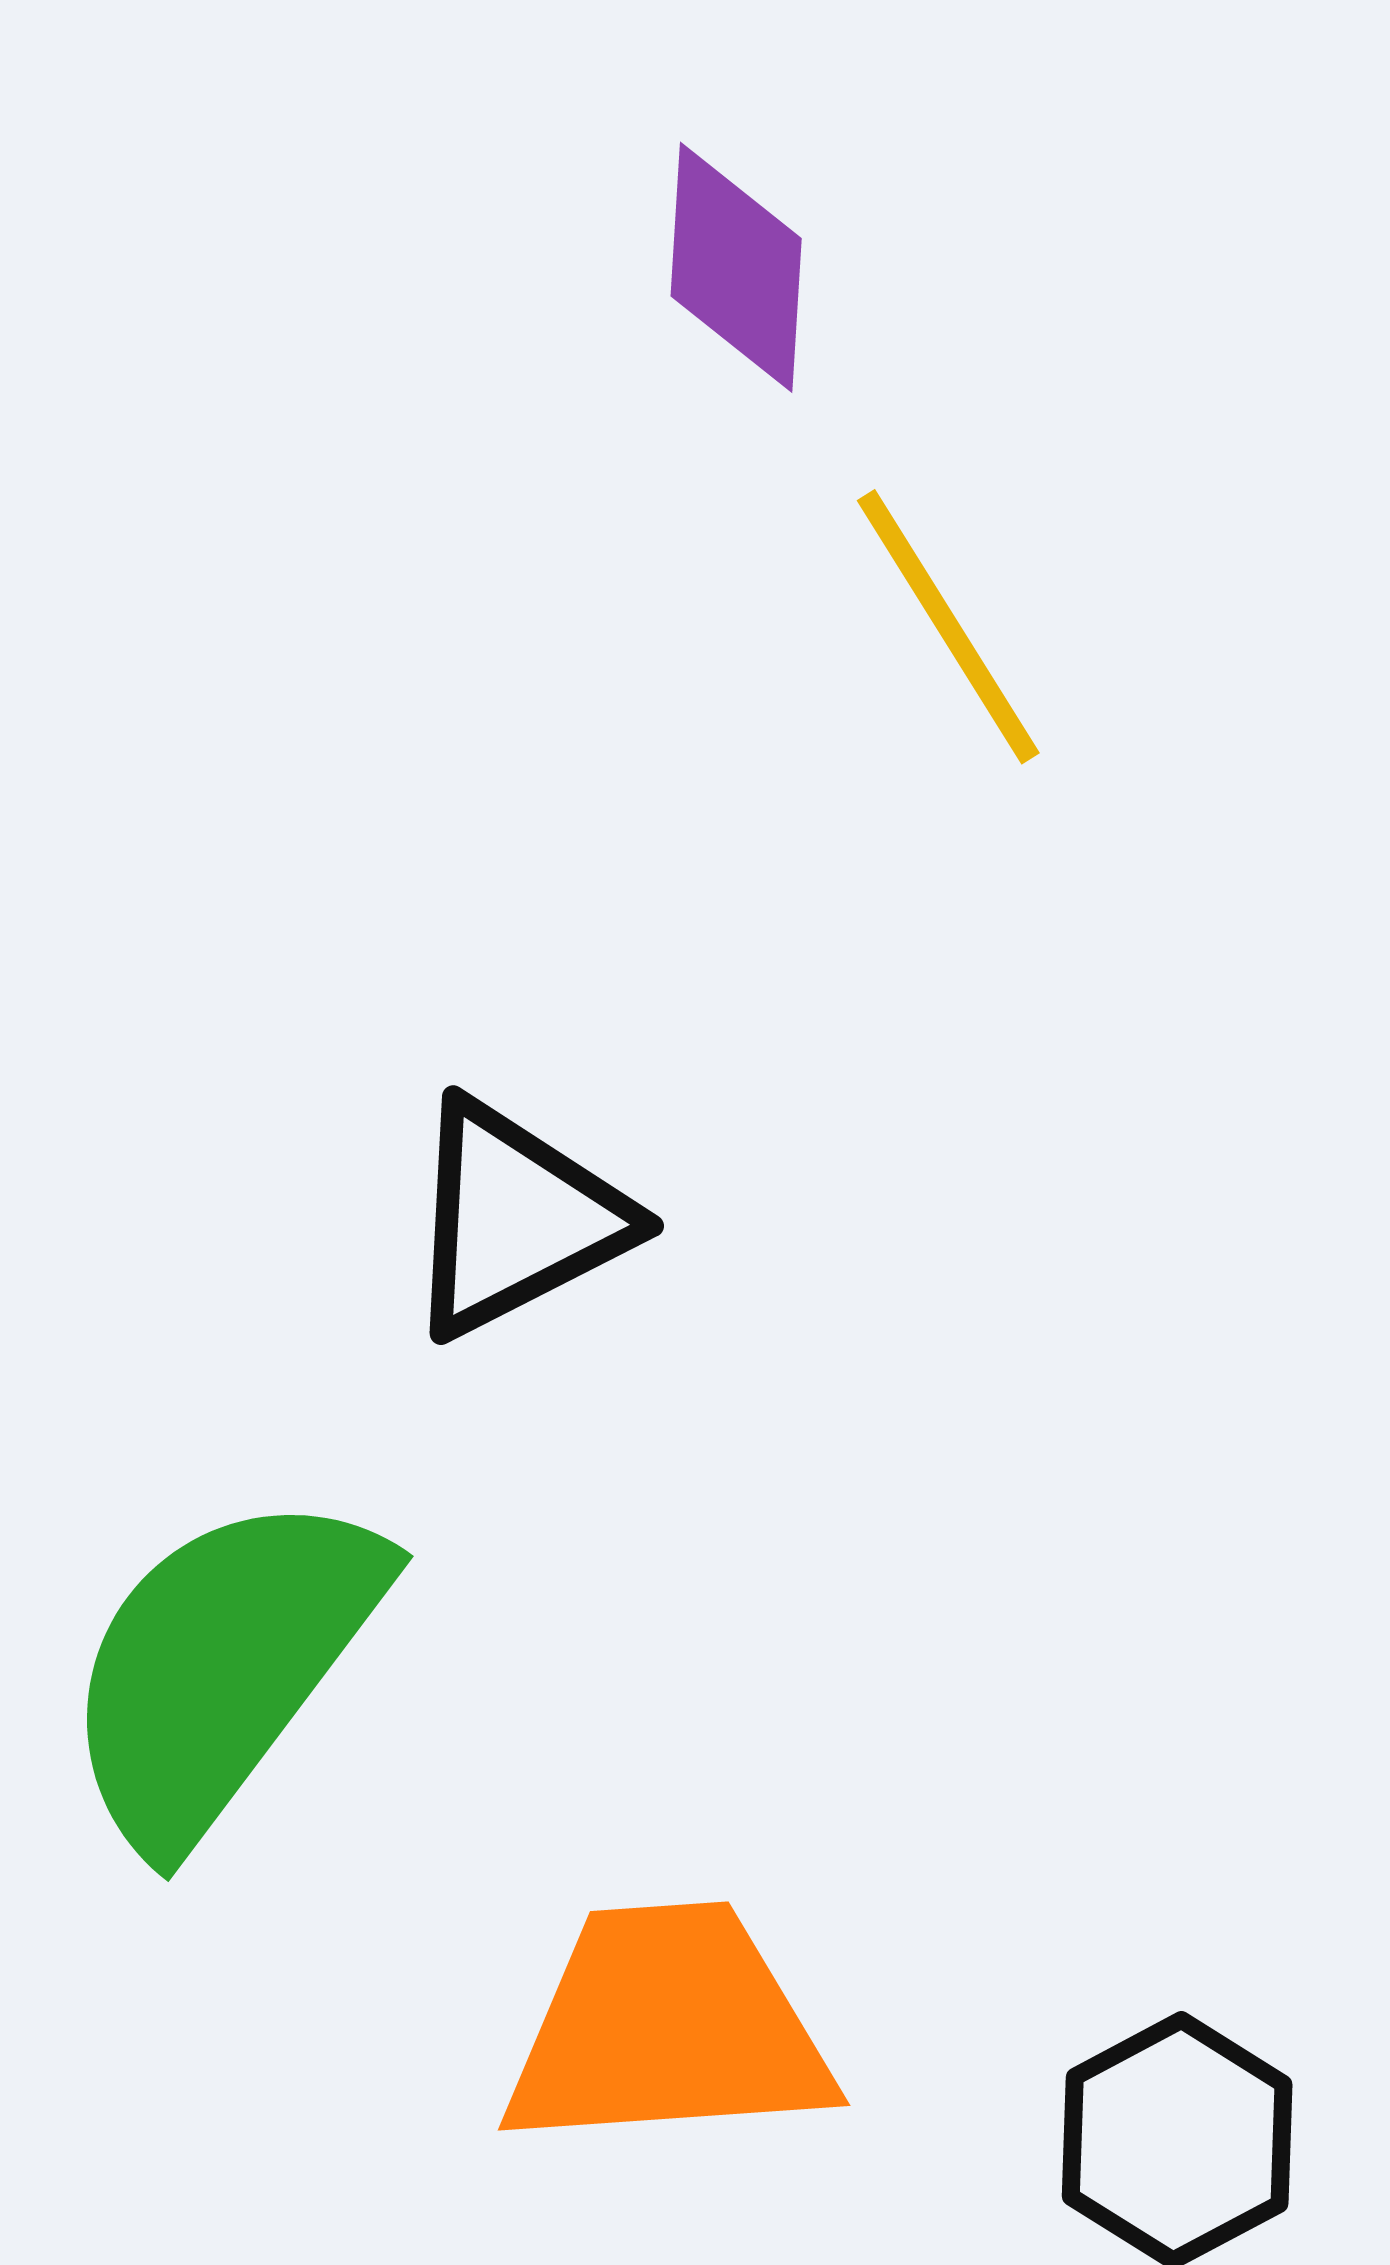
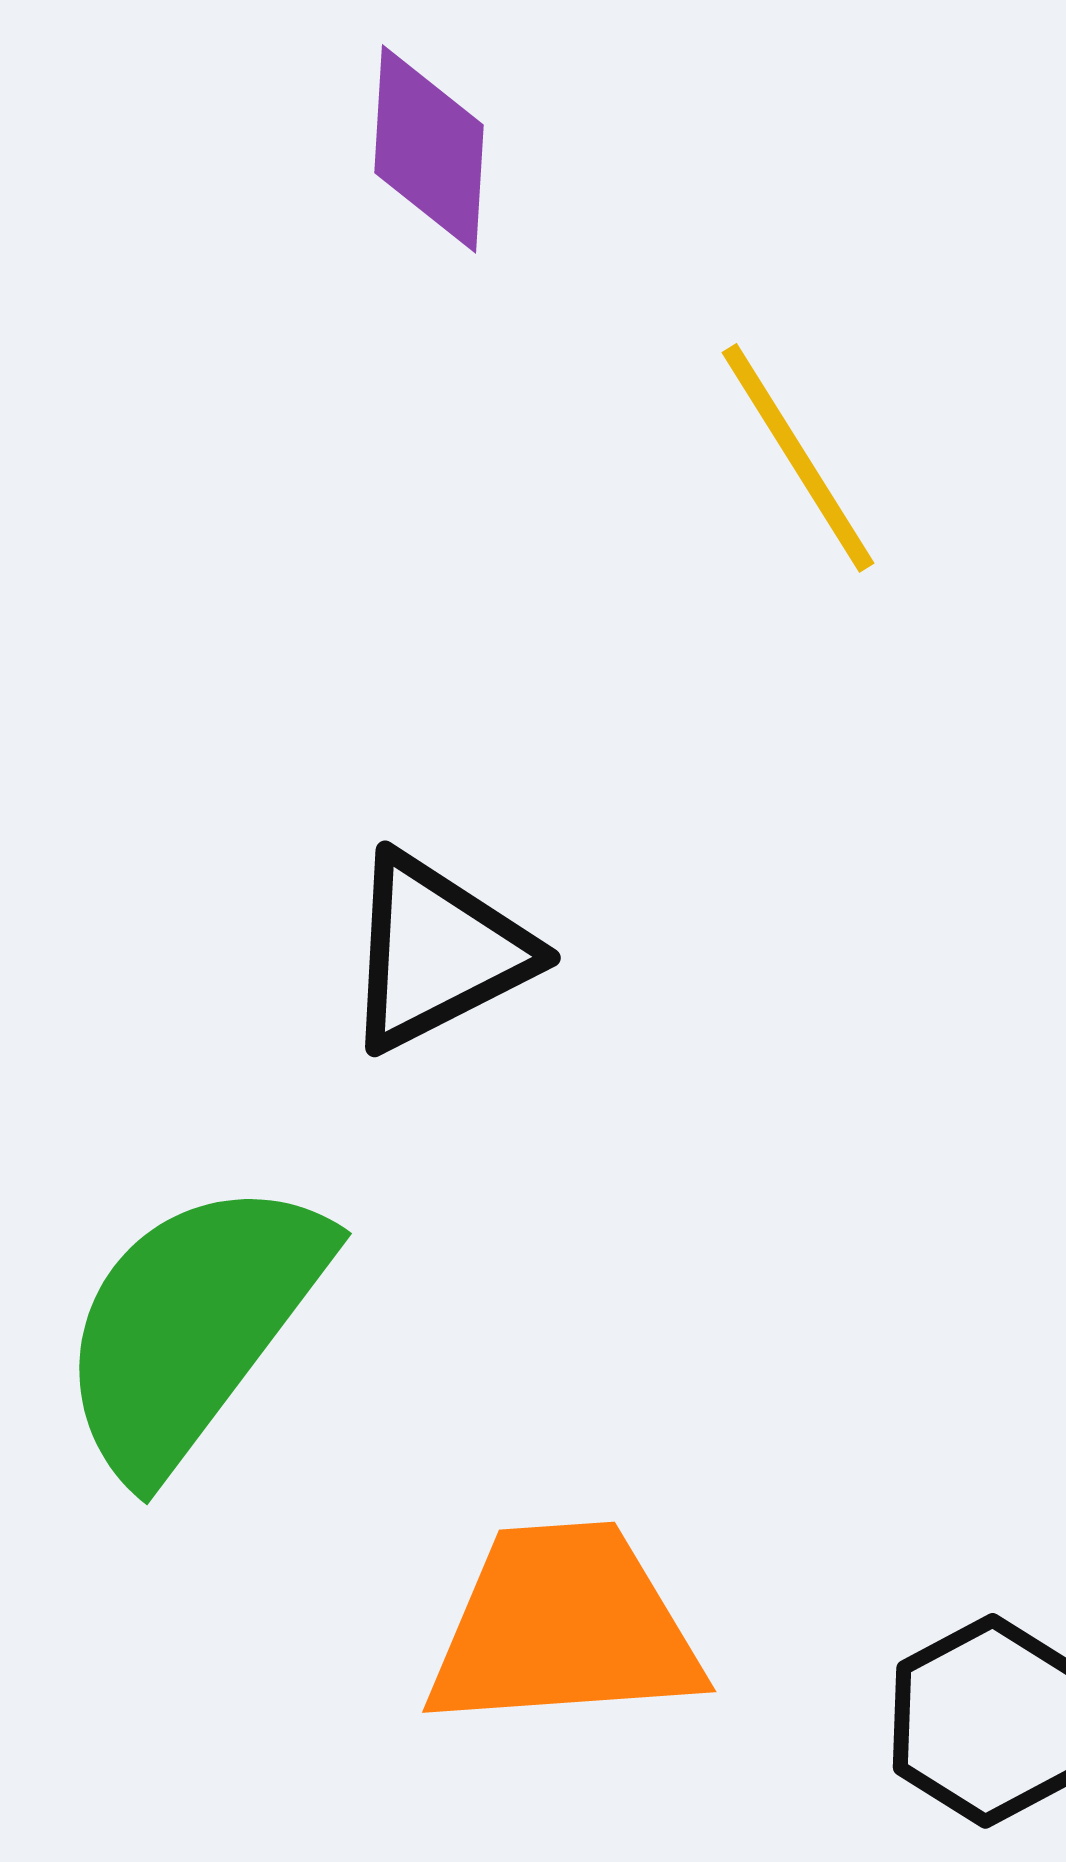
purple diamond: (736, 267) -> (429, 149), moved

